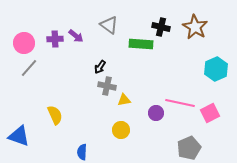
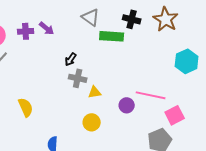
gray triangle: (109, 25) -> (91, 17), moved
pink square: (210, 113) -> (175, 115), moved

